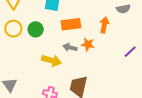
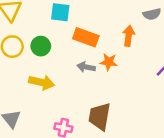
orange rectangle: (71, 24) -> (86, 37), turned 30
yellow arrow: (52, 61) -> (42, 82), moved

